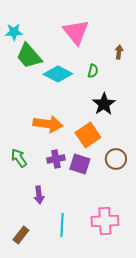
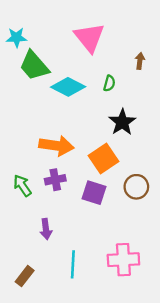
purple cross: (56, 159) -> (55, 180), moved

